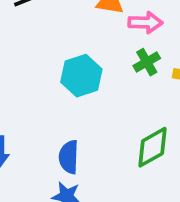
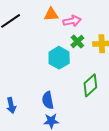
cyan hexagon: (81, 76) -> (59, 58), moved

